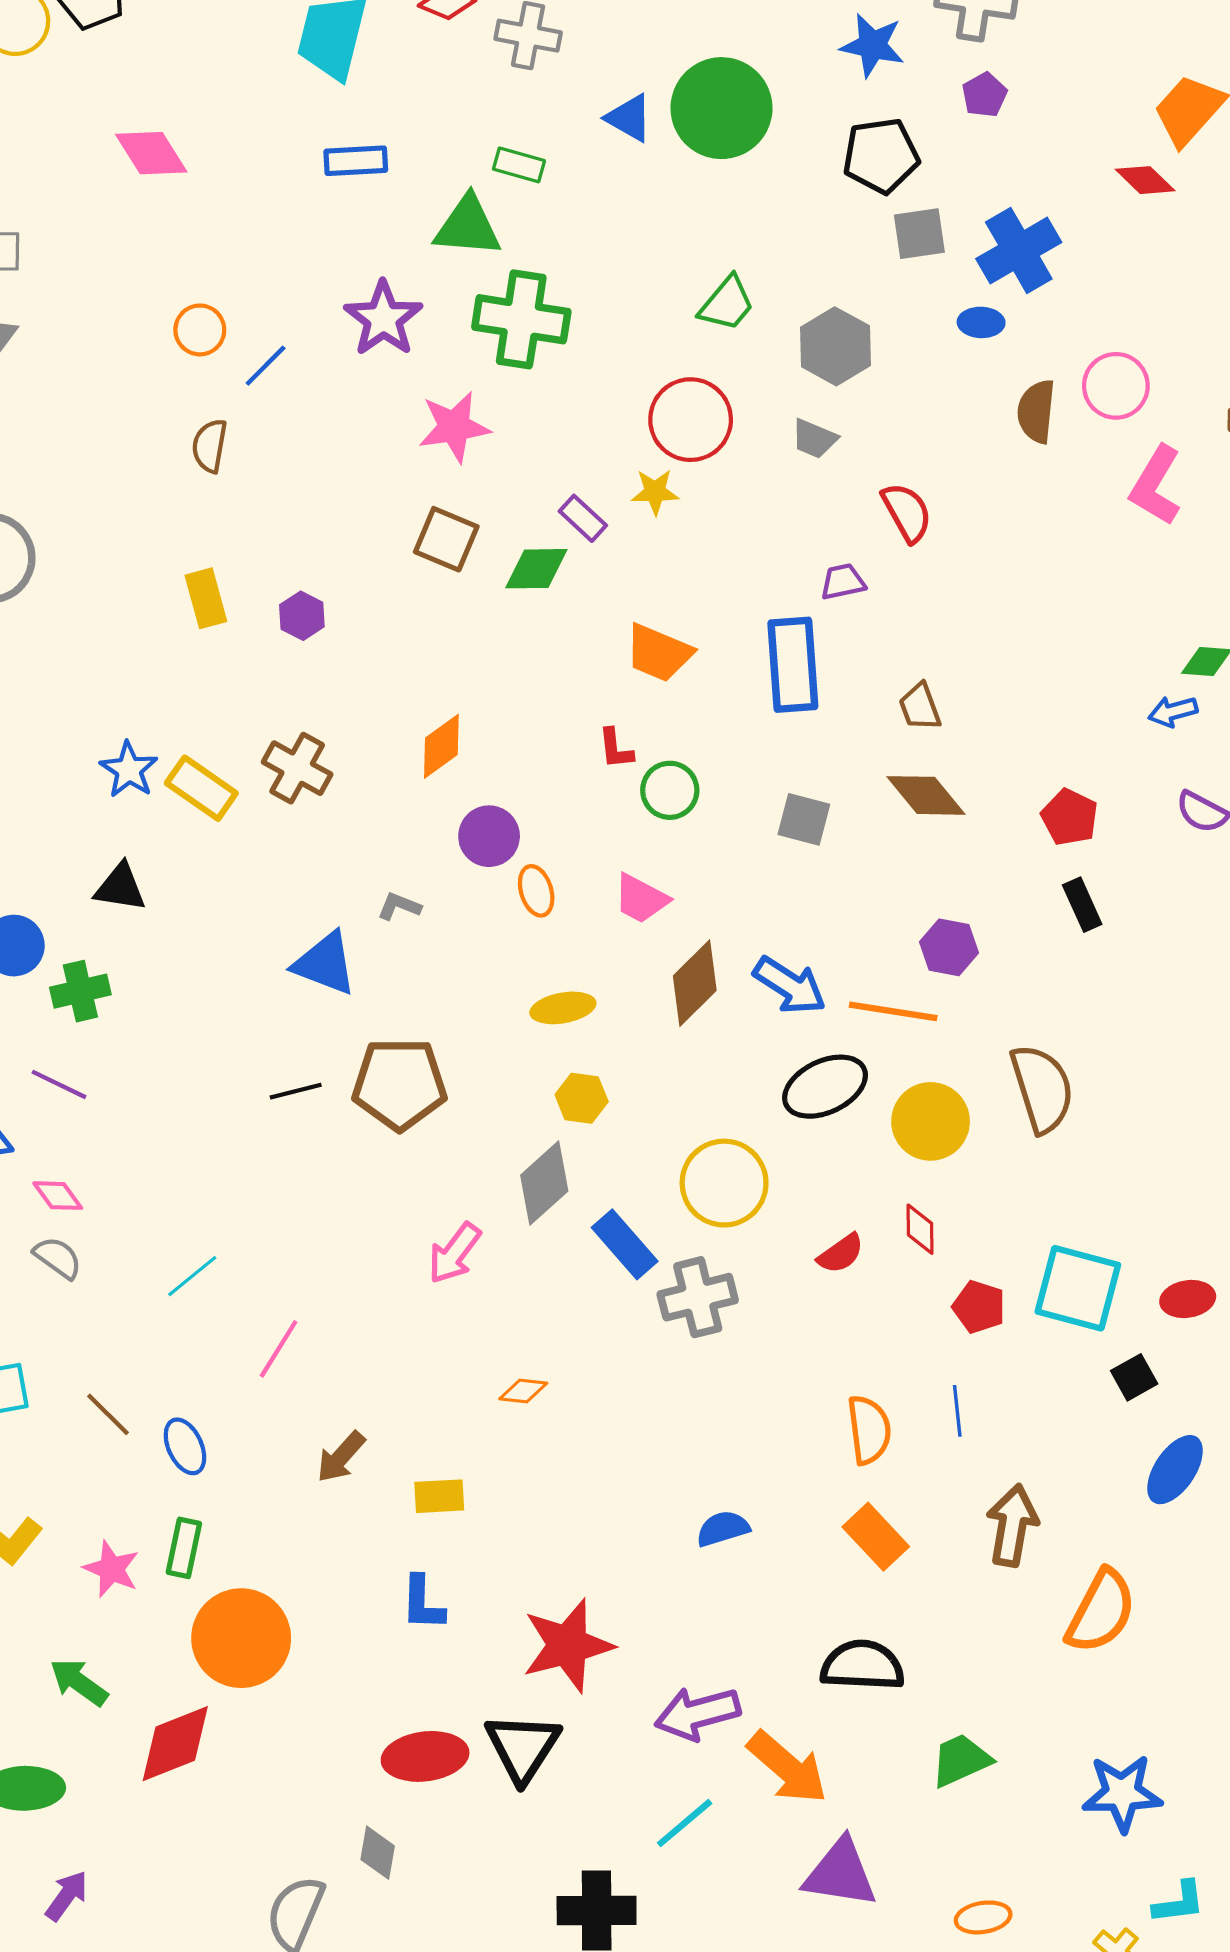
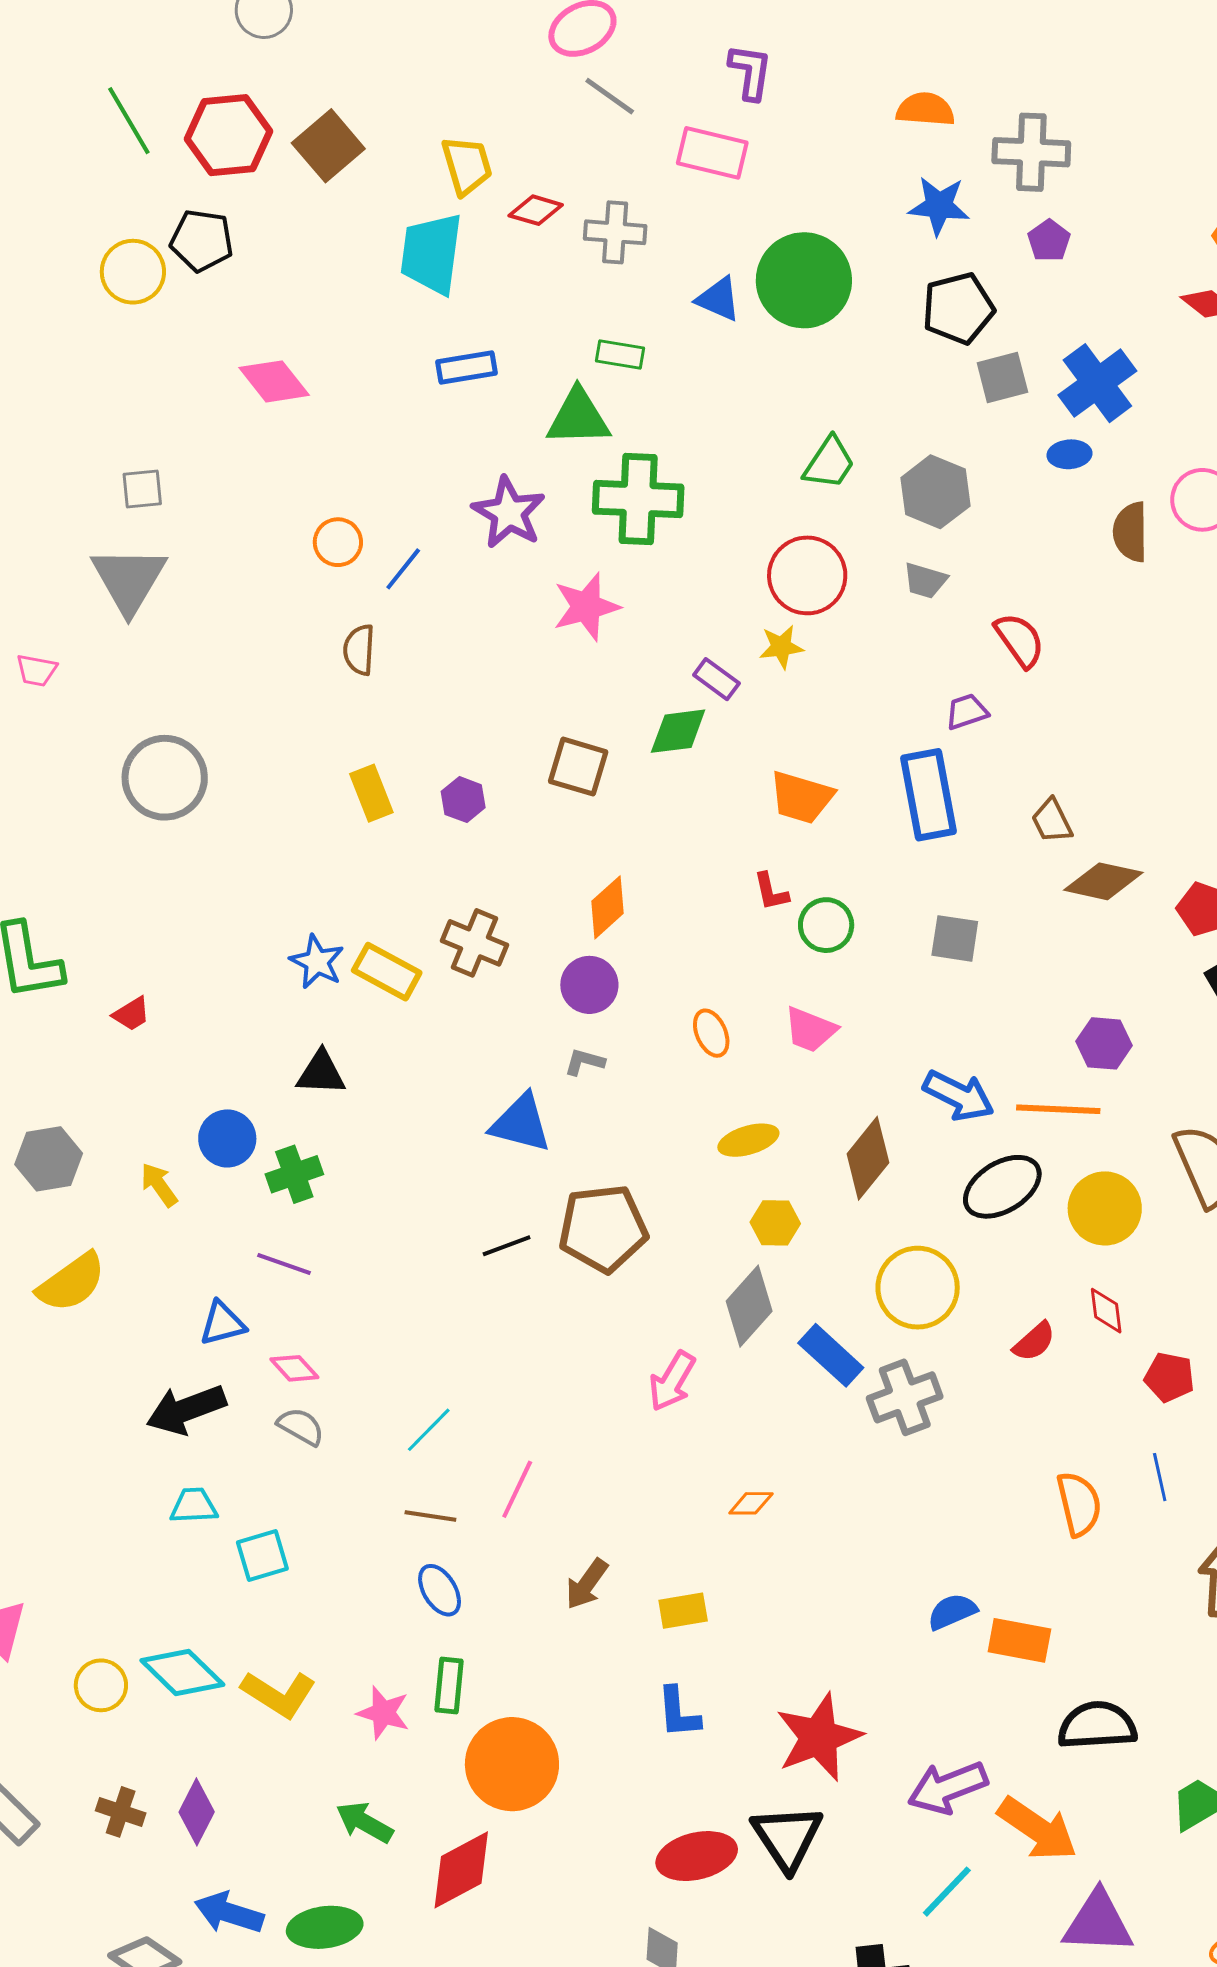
brown square: (446, 539) -> (578, 767), moved
brown diamond: (926, 795) -> (1103, 881), moved, turned -32
purple circle: (489, 836) -> (589, 985), moved
brown diamond: (695, 983) -> (868, 1158), moved
brown line: (108, 1414) -> (430, 1516), moved, turned -30
orange rectangle: (876, 1537) -> (1019, 1640), moved, turned -30

